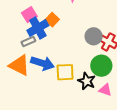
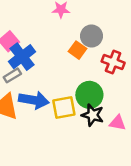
orange square: (52, 20) -> (78, 50), moved
gray circle: (94, 36) -> (91, 36), moved
green circle: (101, 66) -> (89, 95), moved

